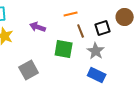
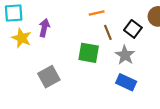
purple arrow: (38, 27) -> (44, 28), moved, turned 84
black square: (103, 28) -> (133, 29), turned -35

